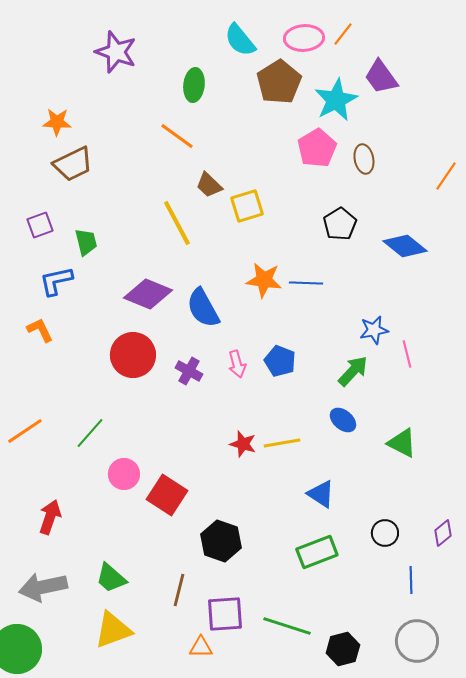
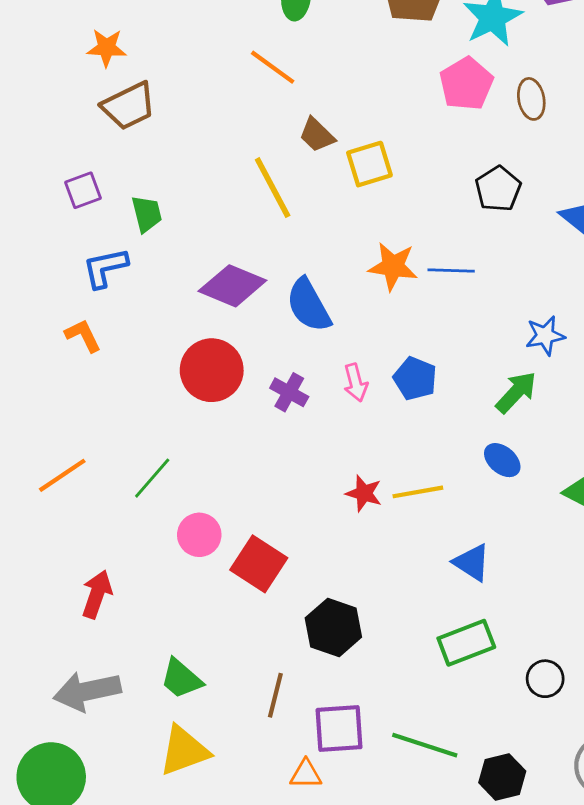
black circle: (385, 533) -> (545, 679), moved

